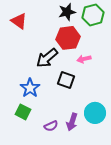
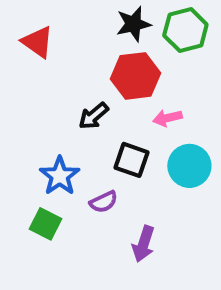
black arrow: (47, 58) -> (94, 116), size x0.7
cyan circle: (95, 113) -> (189, 166), moved
purple semicircle: (51, 126) -> (104, 202), moved

